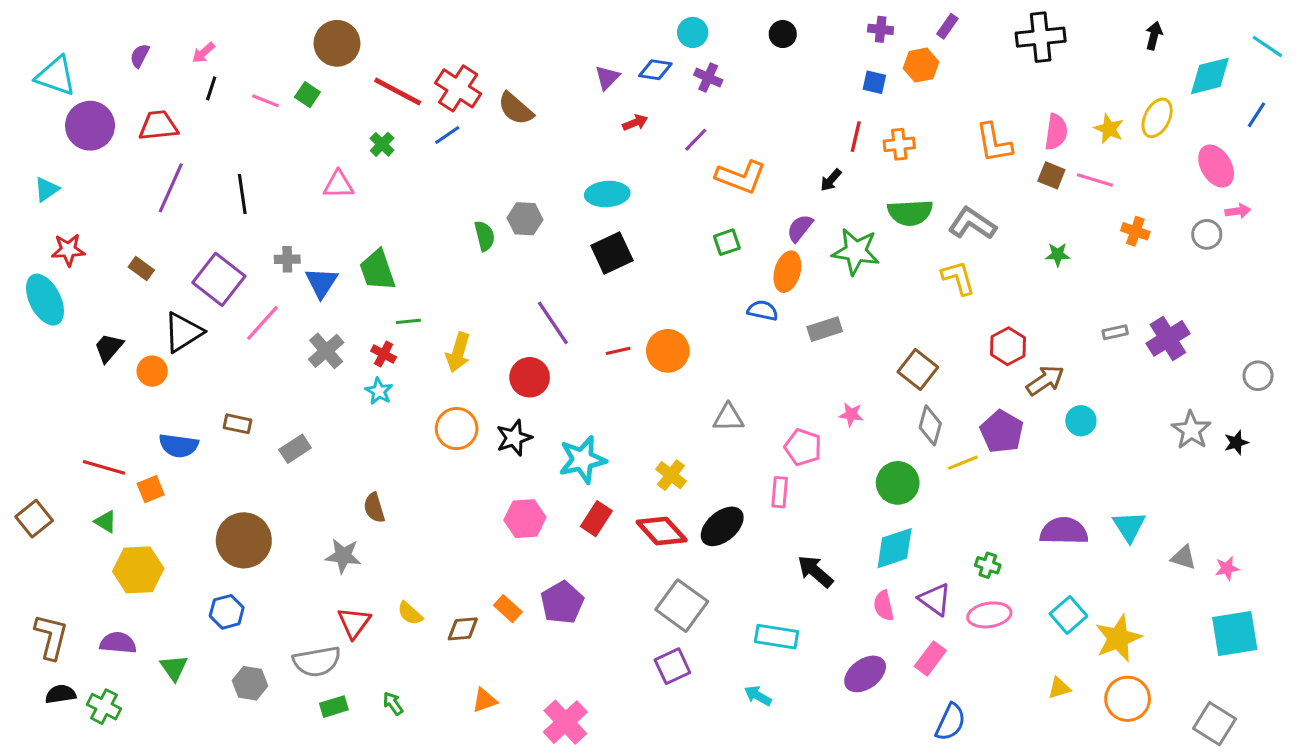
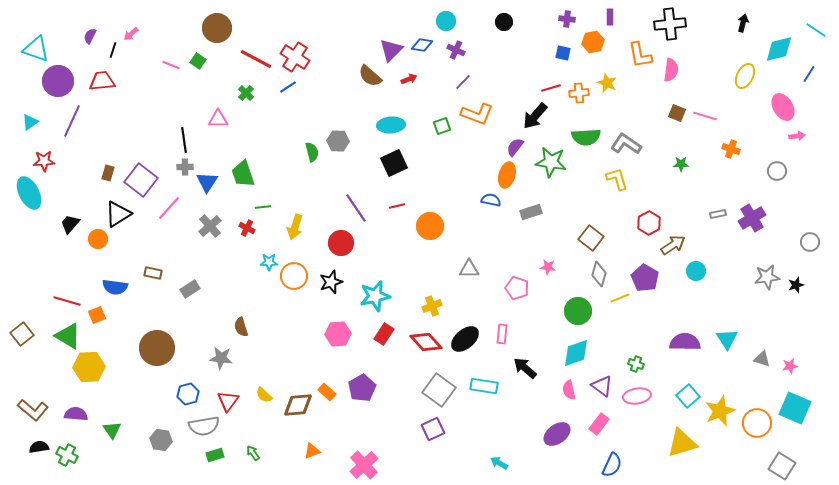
purple rectangle: (947, 26) -> (610, 17), turned -35
purple triangle: (607, 78) -> (391, 50), size x1.4
black line: (211, 88) -> (113, 50), moved
brown semicircle: (516, 109) -> (370, 76), moved
yellow star: (1109, 129) -> (607, 83), moved
pink semicircle: (1056, 132) -> (671, 70), moved
red line: (856, 137) -> (551, 88), turned 60
purple line: (696, 140) -> (463, 82), moved
orange L-shape: (994, 143) -> (640, 55), moved
black arrow: (831, 180) -> (535, 116), size x1.8
purple line: (171, 188) -> (72, 121), moved
black line: (242, 194) -> (184, 140), moved
gray circle: (1207, 234) -> (777, 171), moved
green square: (727, 242) -> (442, 126), moved
brown rectangle: (141, 269) -> (108, 173), moved, turned 70
red line: (618, 351) -> (397, 206), moved
cyan star: (379, 391) -> (269, 262), moved, turned -30
gray star: (1191, 430) -> (767, 277), turned 30
yellow cross: (671, 475) -> (432, 306), turned 30
pink rectangle: (780, 492) -> (502, 334), moved
green triangle: (106, 522) -> (68, 336), size x1.8
blue hexagon: (227, 612) -> (188, 394), moved
brown diamond: (463, 629) -> (298, 405), size x1.4
cyan square: (1235, 634) -> (795, 408), turned 32
brown L-shape: (51, 637) -> (33, 410), turned 116
cyan rectangle: (777, 637) -> (484, 386), moved
yellow triangle: (1059, 688) -> (682, 443), size x2.0
cyan arrow: (758, 696) -> (499, 463), moved
orange circle: (1128, 699) -> (757, 423), moved

